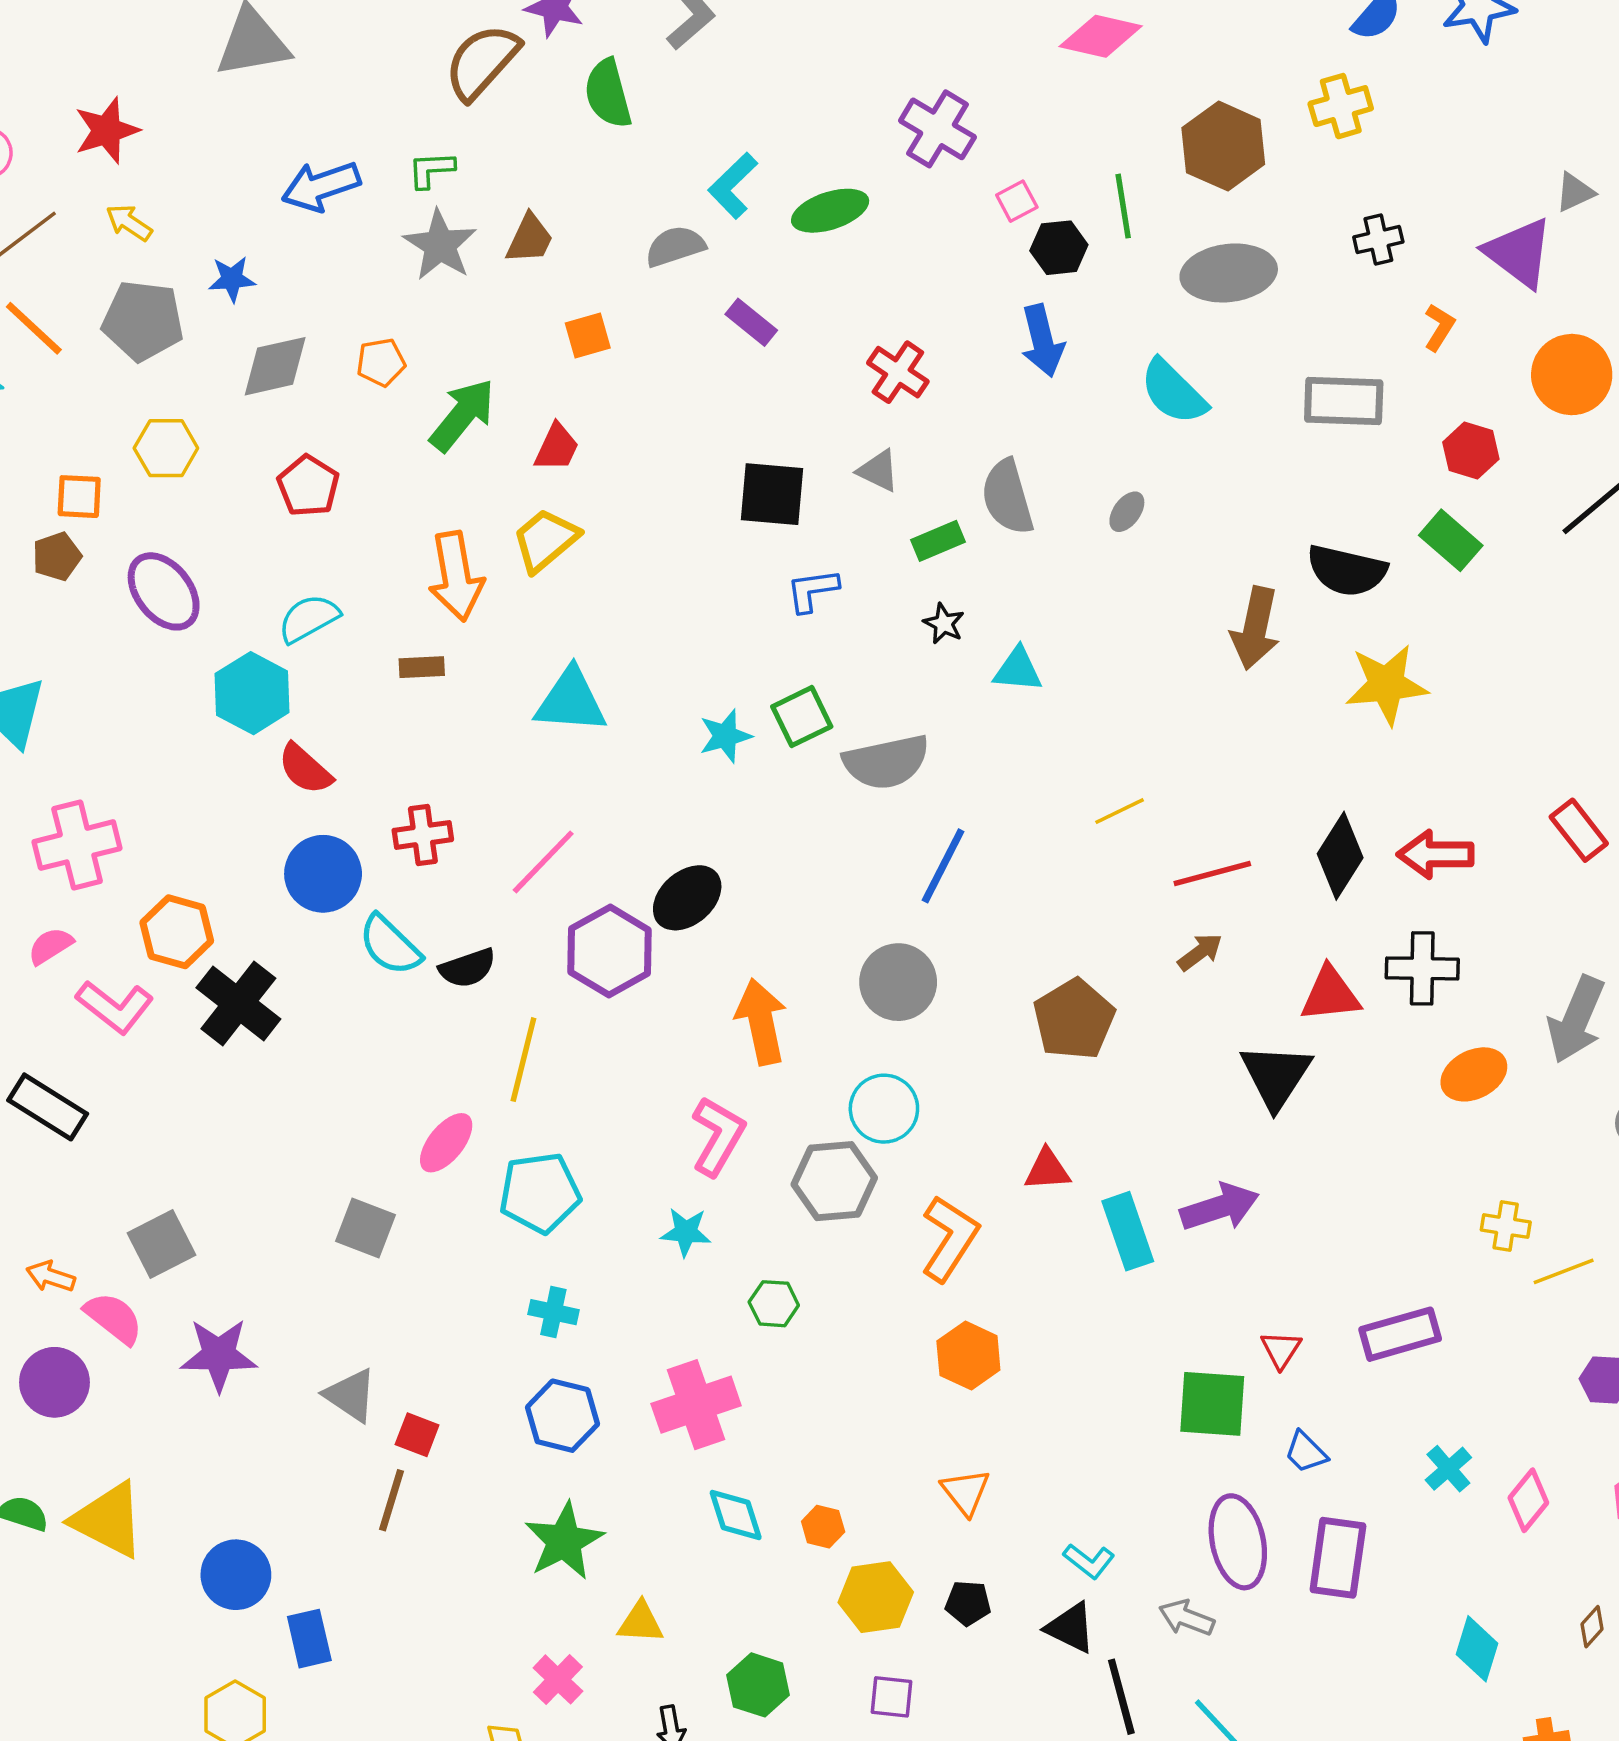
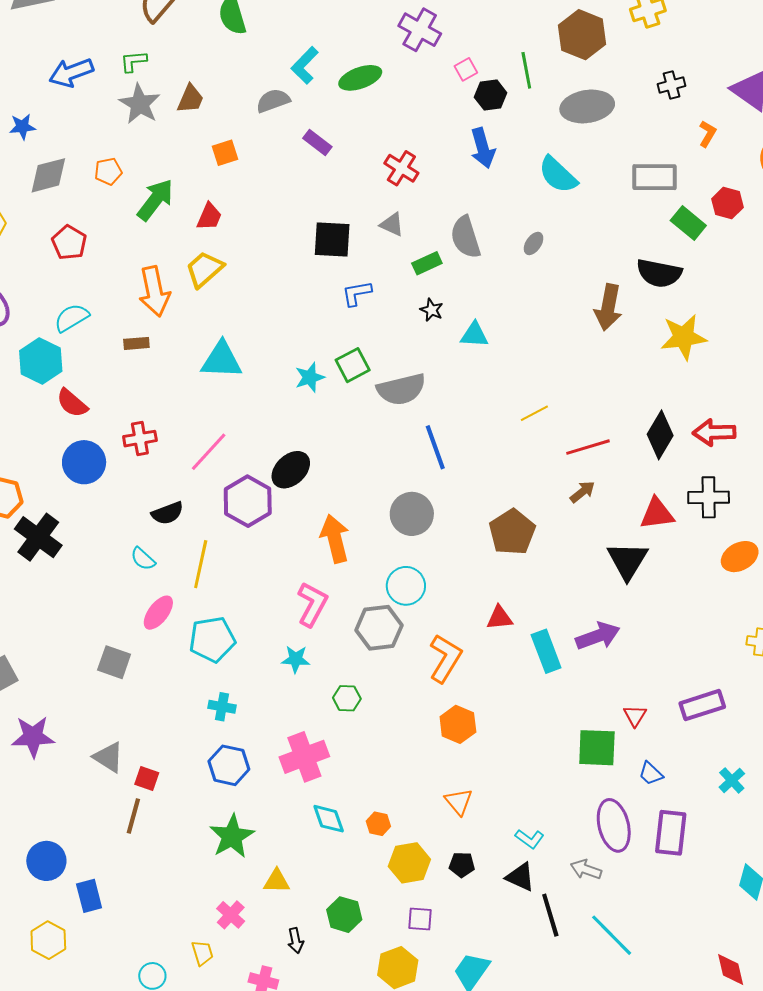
green rectangle: (1451, 540) -> (688, 223), moved
blue line: (943, 866) -> (435, 447), turned -45
cyan semicircle: (390, 945) -> (143, 559), moved, size x0.7

